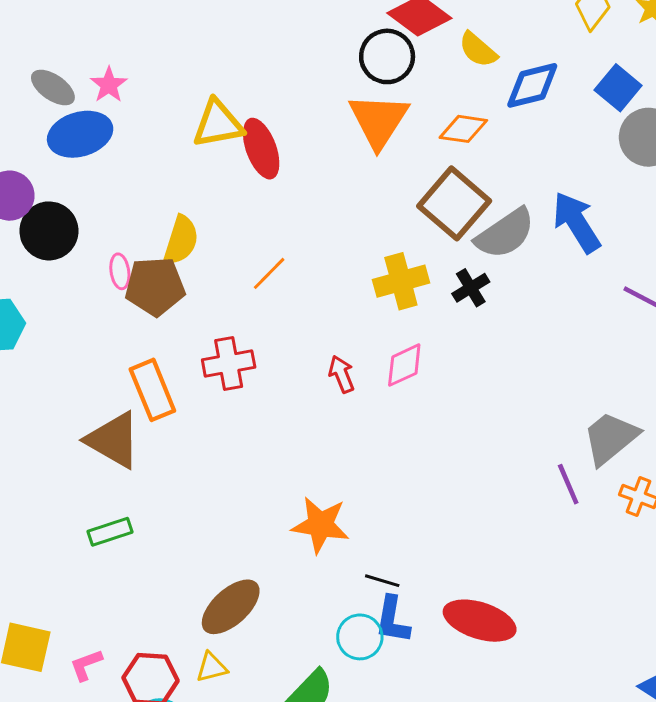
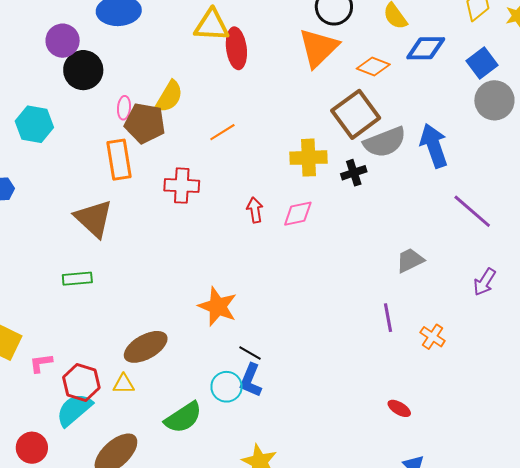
orange rectangle: (152, 390) -> (119, 160), moved
gray trapezoid: (610, 438) -> (410, 260), moved, size x0.7
red ellipse: (480, 621) -> (399, 408), moved, size x0.5

